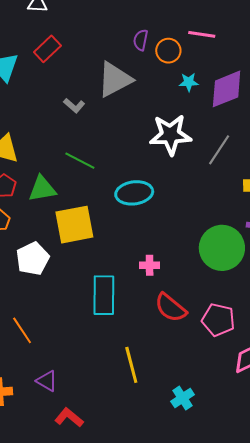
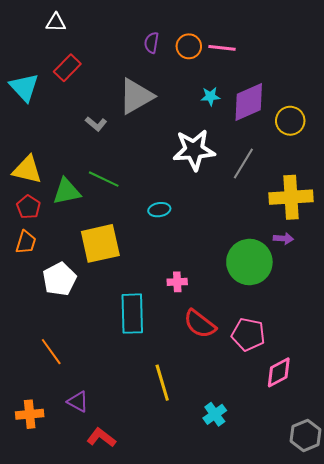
purple semicircle: (141, 40) -> (152, 43), moved
orange circle: (168, 51) -> (189, 46), moved
green triangle: (42, 189) -> (67, 191), moved
cyan ellipse: (134, 193) -> (159, 210), size x0.6

